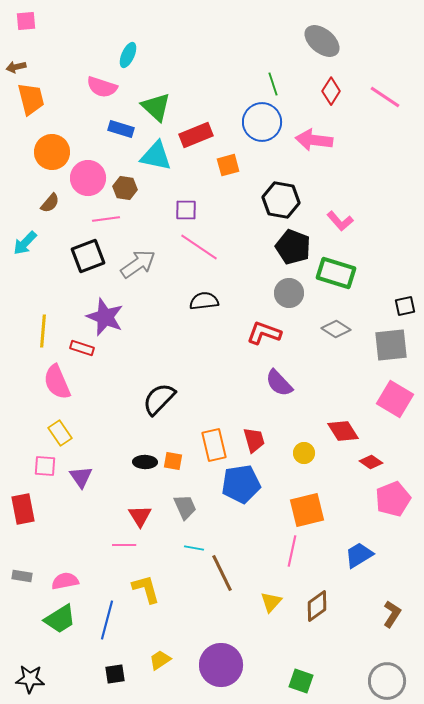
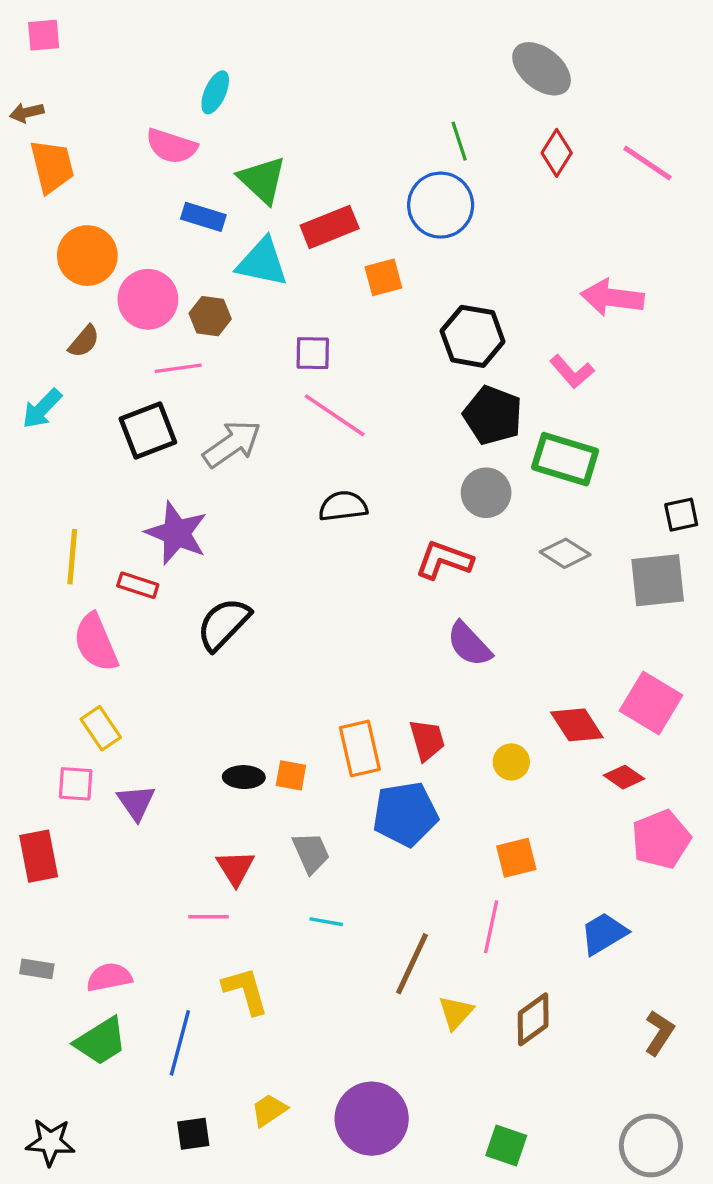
pink arrow: (314, 140) -> (612, 298), moved
black semicircle: (159, 399) -> (224, 624), moved
pink square: (395, 399) -> (651, 703), moved
orange square: (307, 510) -> (516, 858), size x0.7
brown line: (222, 573) -> (412, 964), moved, turned 51

